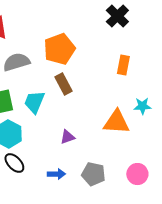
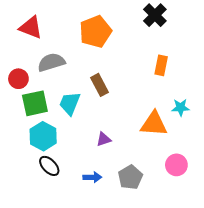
orange pentagon: (59, 49) -> (95, 32), moved
gray pentagon: (93, 174) -> (130, 177), turned 30
pink circle: (137, 174) -> (176, 165), moved

